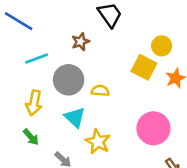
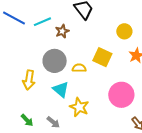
cyan line: (37, 58) -> (42, 22), moved
yellow square: (144, 67) -> (102, 57), moved
green arrow: (31, 137) -> (27, 120), moved

